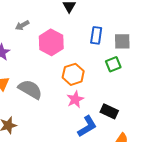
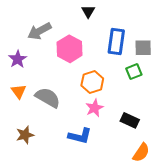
gray arrow: (22, 25) -> (39, 31), size x1.6
blue rectangle: (96, 35) -> (116, 42), size x1.4
blue L-shape: (87, 126) -> (80, 136), moved, turned 45

